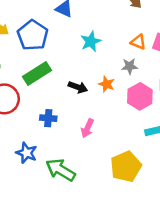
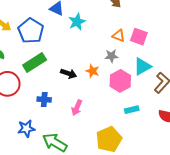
cyan star: (91, 41) -> (77, 22), moved
blue star: (27, 153) -> (26, 129), turned -30

